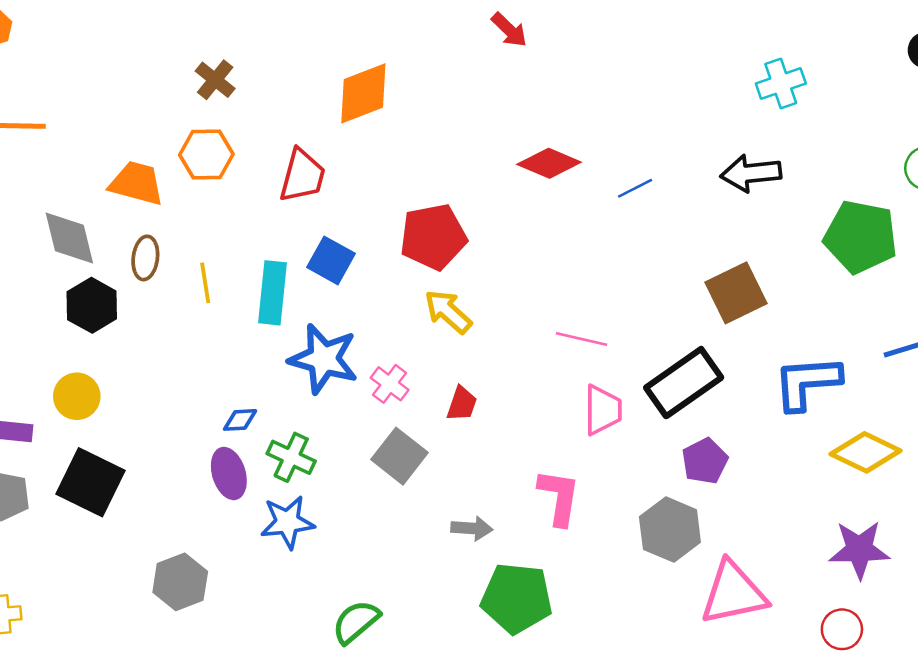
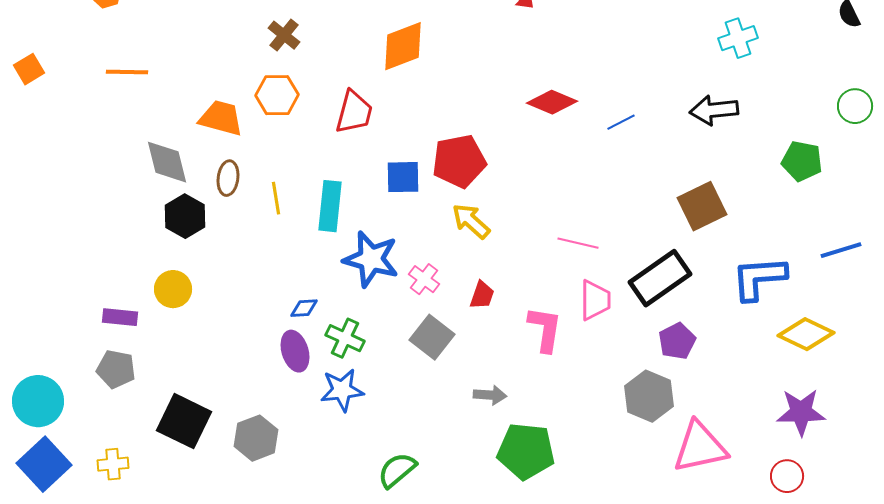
green pentagon: (861, 237) -> (802, 161), size x0.7
blue square: (331, 260) -> (403, 177), moved, turned -30
black square: (91, 482) -> (184, 421), moved
pink L-shape: (559, 497) -> (545, 329), moved

